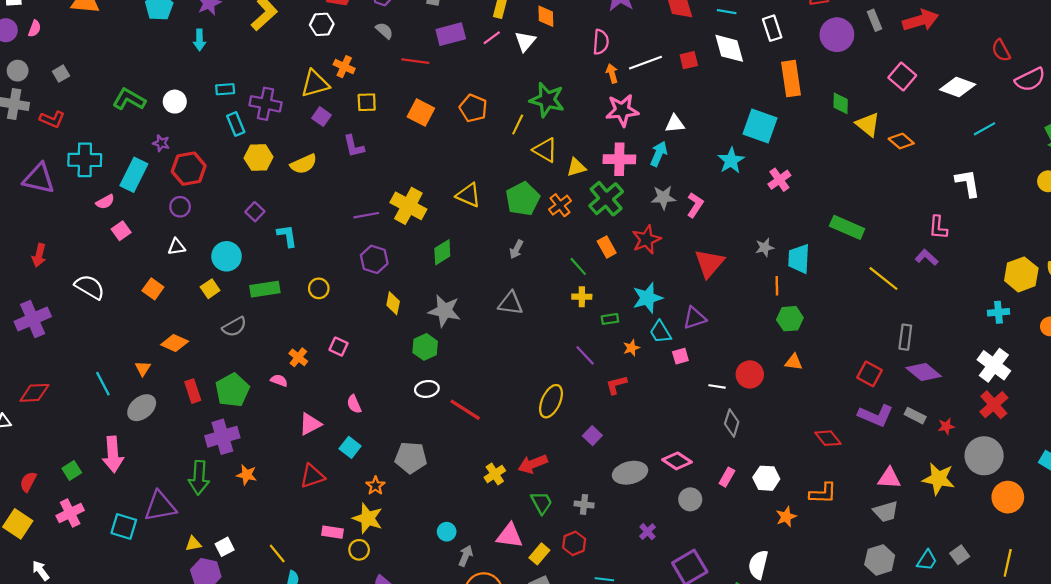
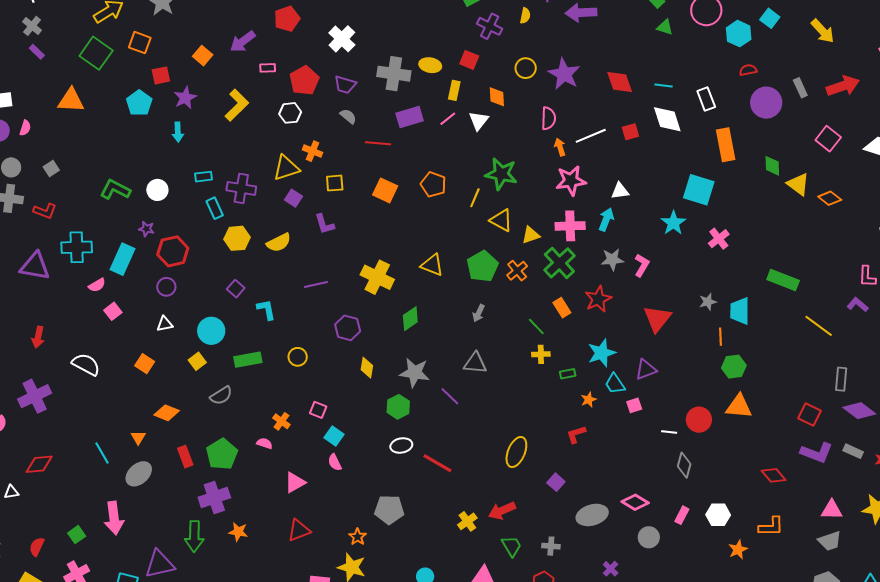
purple line: (366, 215) -> (316, 285), moved
purple line: (585, 355) -> (450, 396), moved
orange triangle: (794, 362) -> (739, 407), size x1.6
cyan square: (350, 447) -> (334, 436), moved

